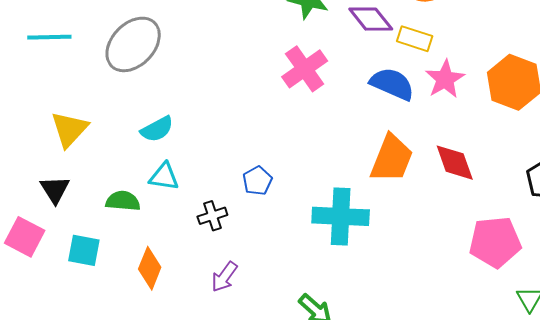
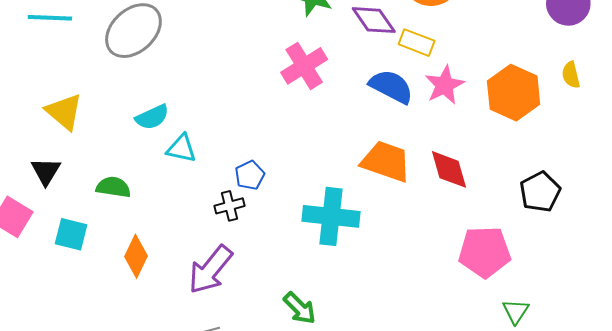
yellow triangle: (69, 129) -> (64, 112), turned -36
orange trapezoid: (392, 159) -> (386, 161), turned -96
cyan triangle: (164, 177) -> (181, 148), moved
black cross: (212, 216) -> (229, 206), moved
purple arrow: (224, 277) -> (210, 270), size x1.6

